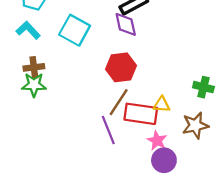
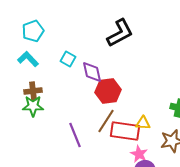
purple diamond: (126, 24) -> (92, 72), moved
cyan square: (75, 30) -> (68, 59), size x0.6
purple line: (108, 130) -> (75, 135), moved

